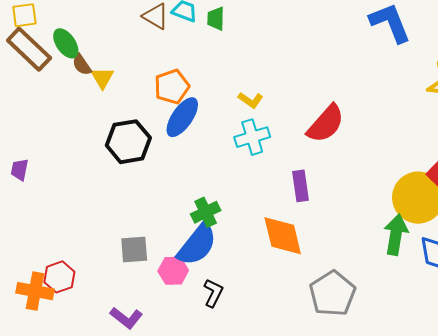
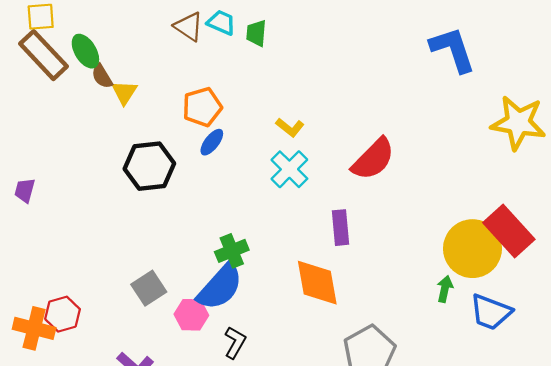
blue ellipse: (182, 117) -> (212, 142), size x0.6
cyan cross: (252, 137) -> (289, 169), turned -32
green arrow: (396, 235) -> (445, 289), size x0.6
gray square: (134, 249) -> (149, 288), turned -32

